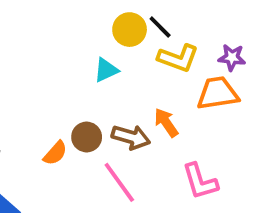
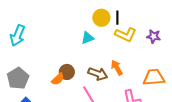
black line: (160, 27) -> (117, 18), turned 40
orange trapezoid: (218, 93) -> (154, 77), moved
brown circle: (87, 137) -> (67, 72), moved

